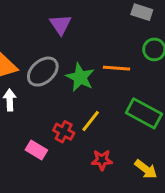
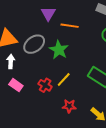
orange line: (116, 68) -> (70, 26), moved
pink rectangle: (36, 150) -> (16, 85), moved

